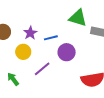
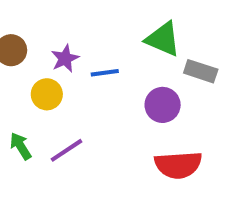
purple circle: (67, 52) -> (163, 105), moved
purple line: (42, 69) -> (66, 150), moved

